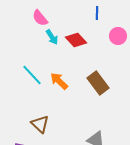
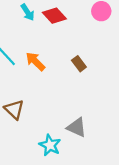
brown rectangle: (98, 83) -> (79, 64), size x0.6

